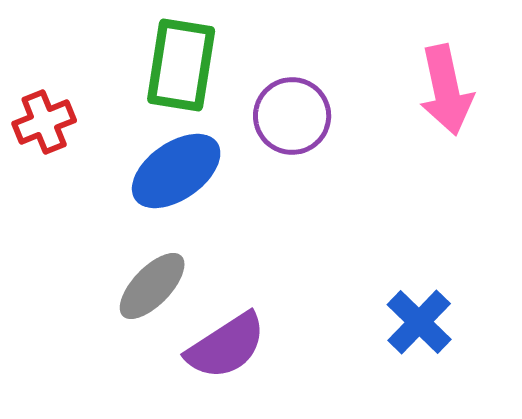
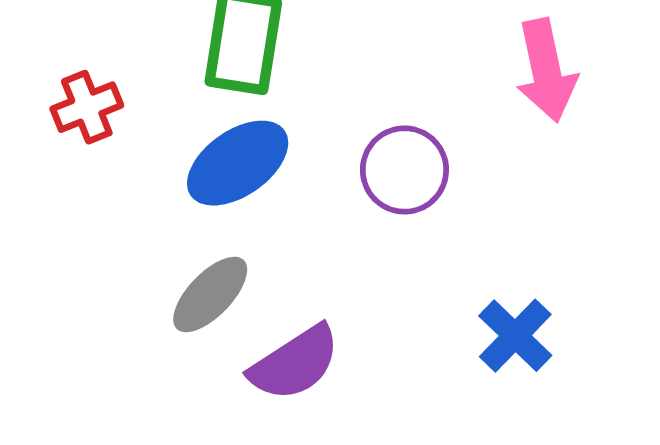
purple circle: (292, 116) -> (404, 170), moved

